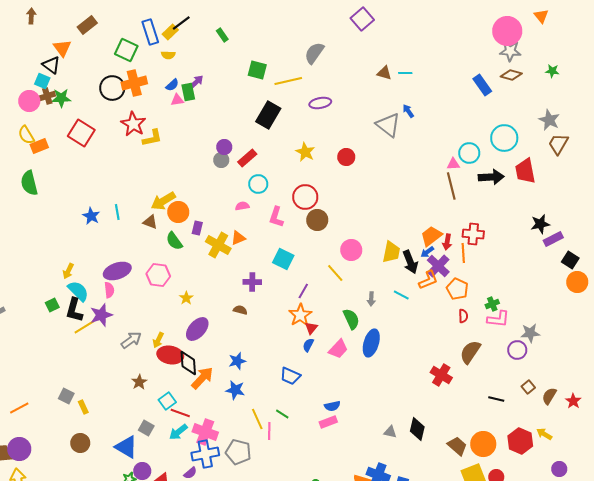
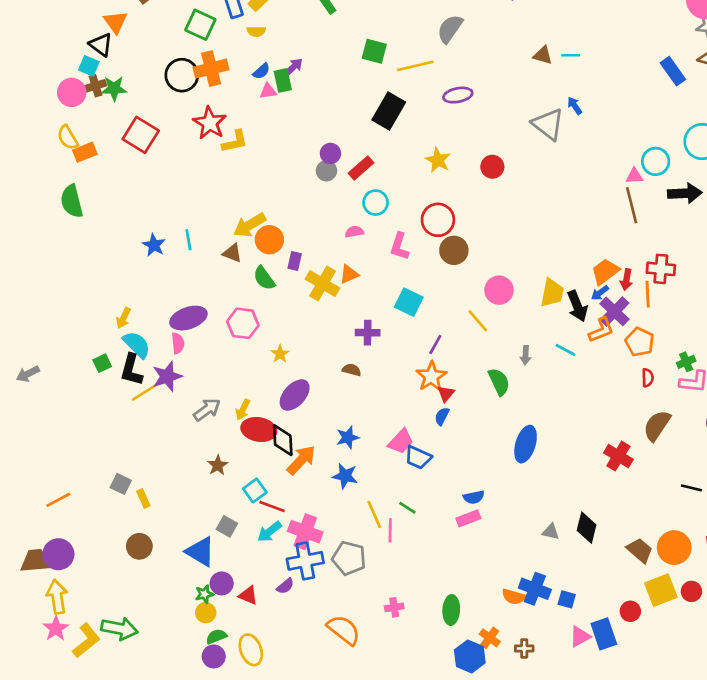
blue ellipse: (371, 343) -> (526, 444), moved
pink trapezoid: (338, 349) -> (401, 441), moved

